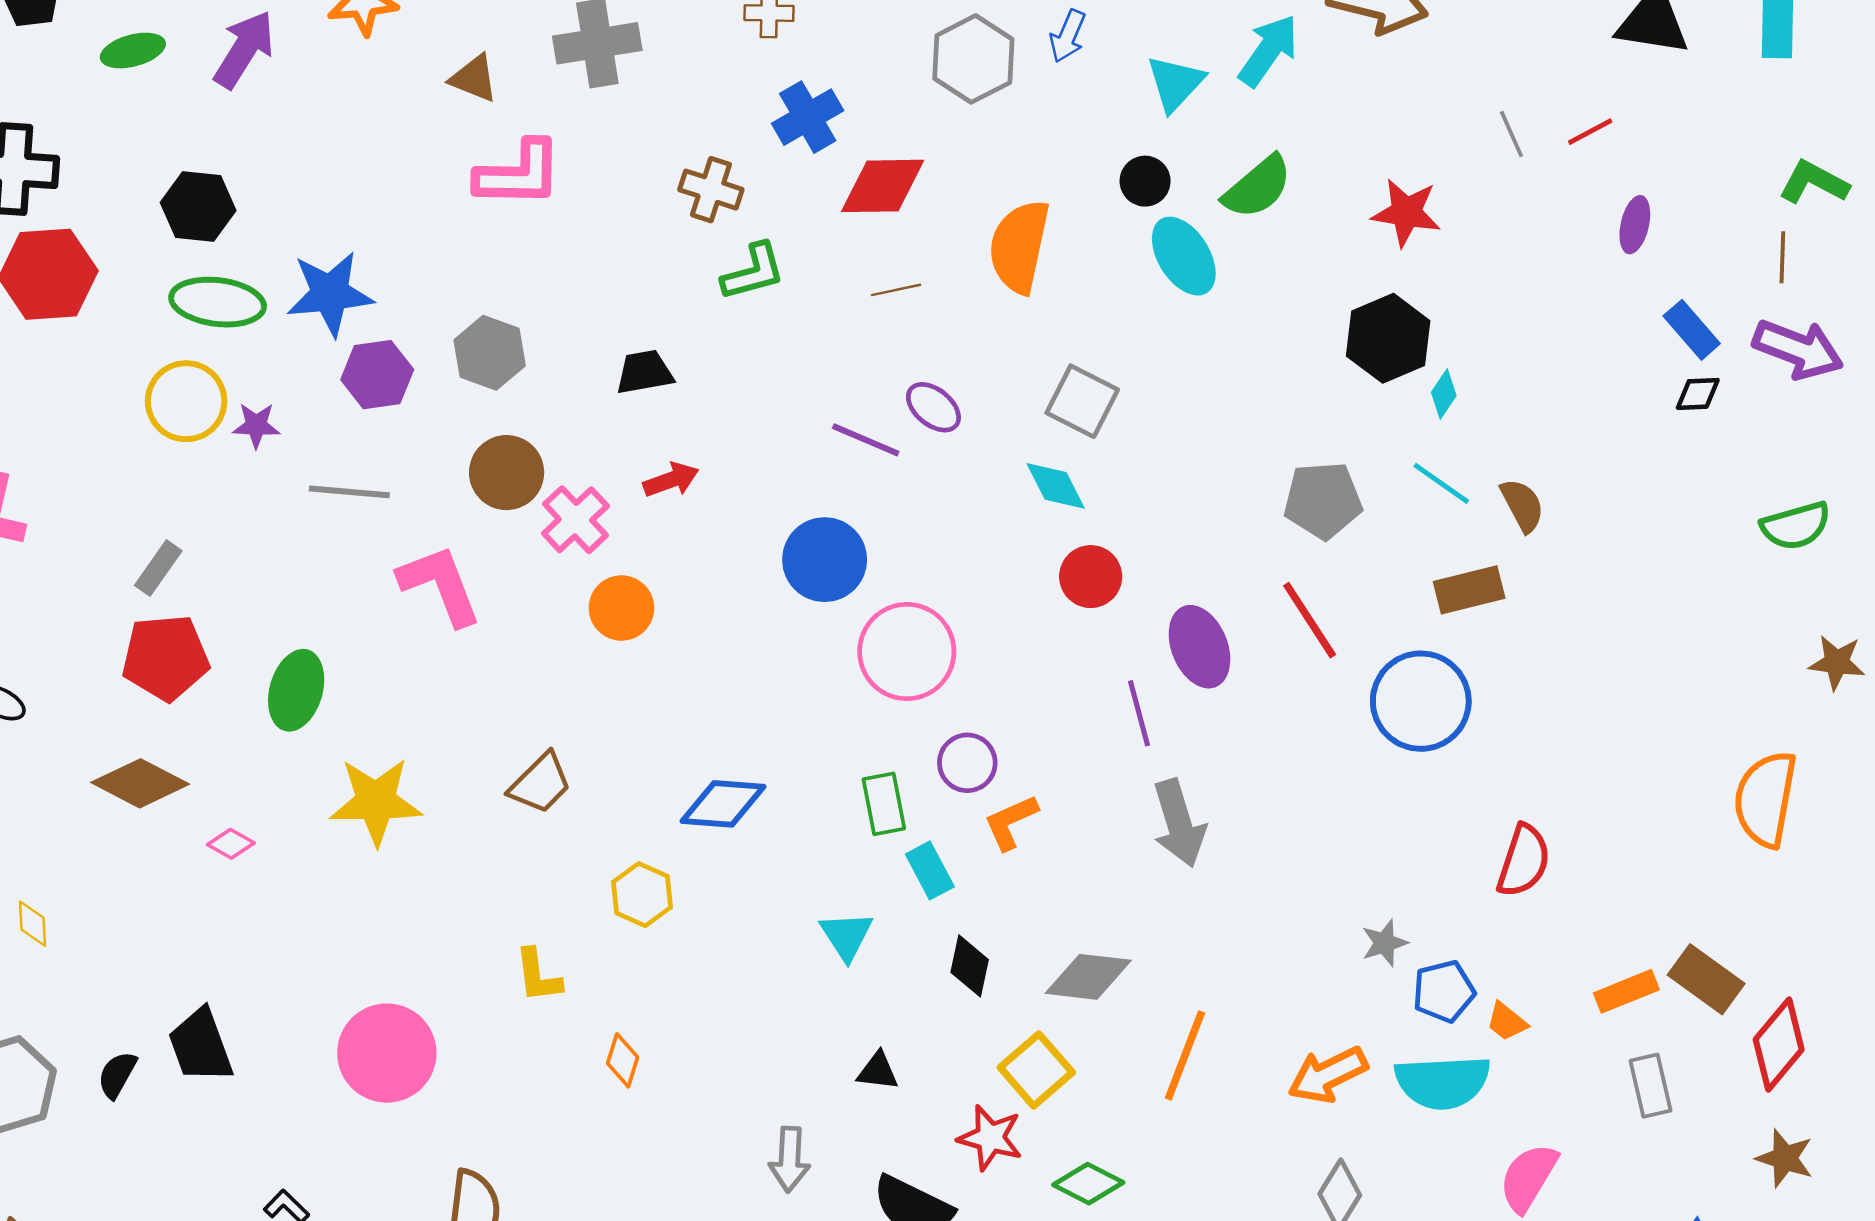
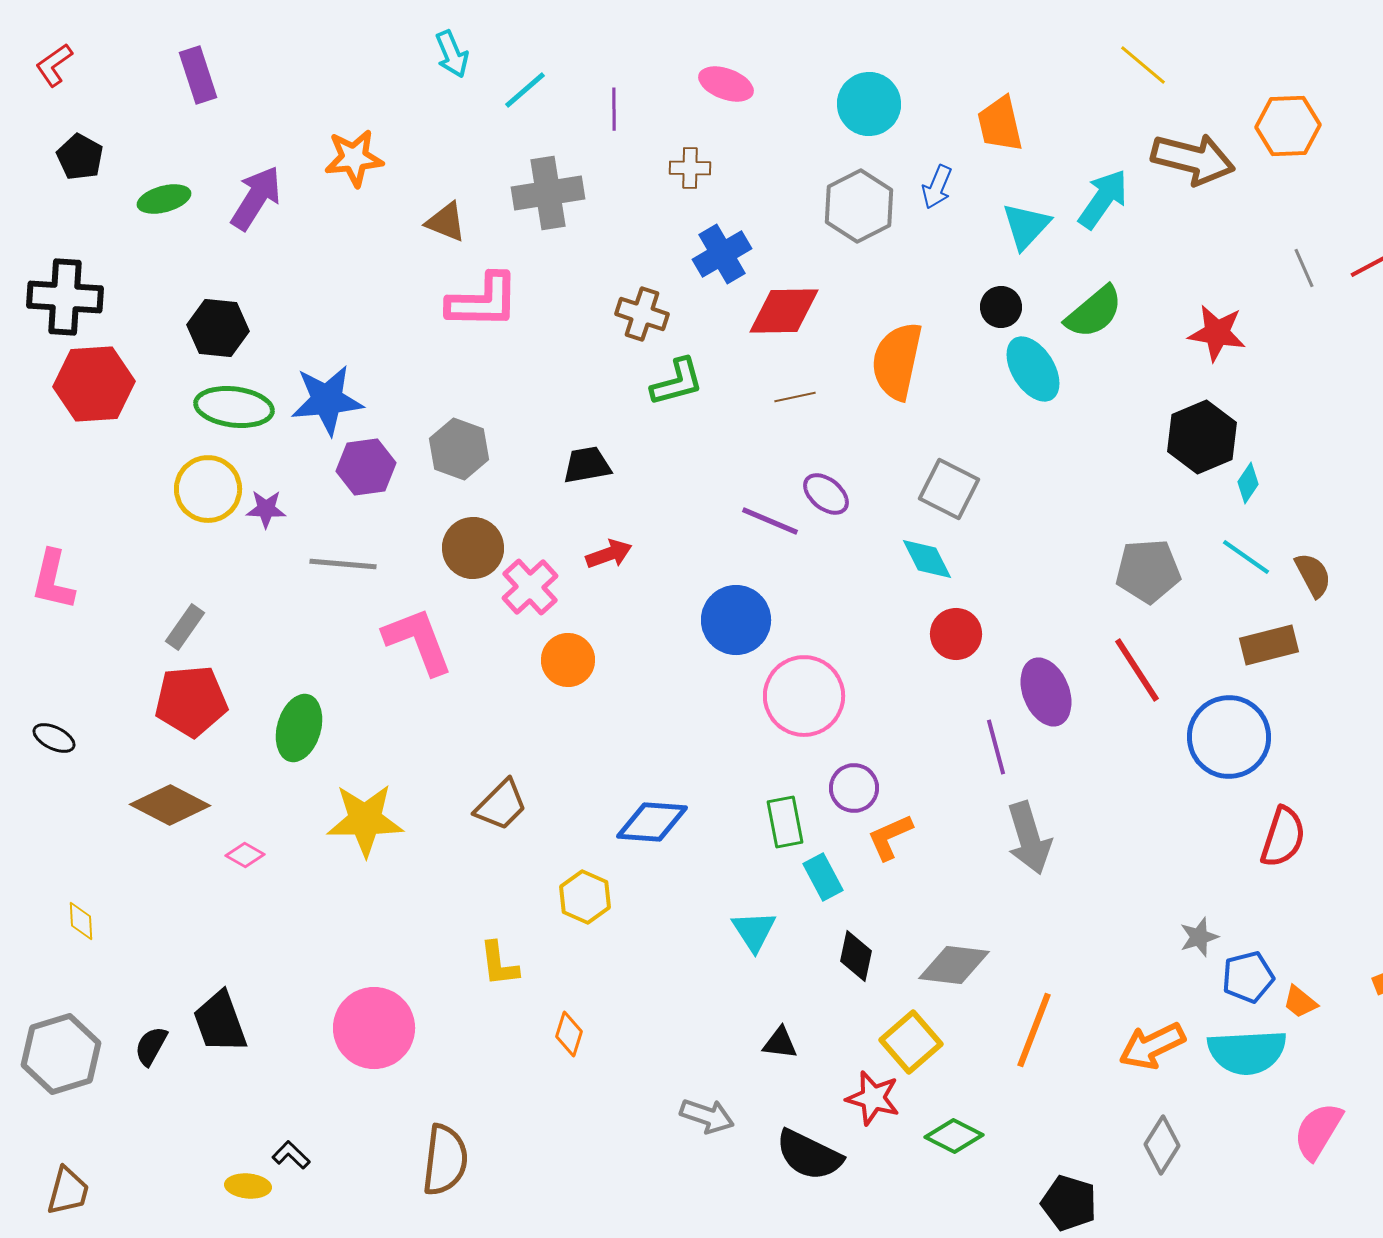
red semicircle: (1524, 861) -> (1283, 837), moved
gray arrow: (790, 1159) -> (707, 1116), turned -74

